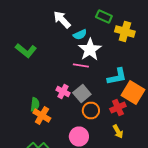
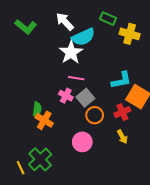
cyan semicircle: (80, 34) -> (83, 37), size x1.6
green L-shape: (26, 50) -> (26, 27), moved
white star: (90, 50) -> (71, 52), moved
pink line: (81, 66) -> (76, 78), moved

